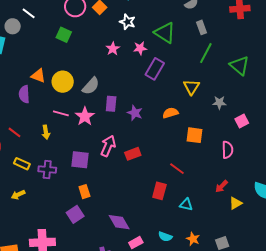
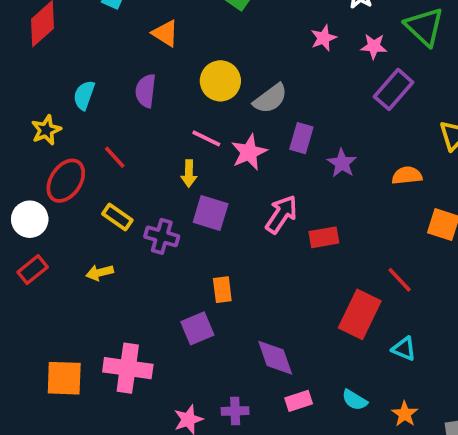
orange triangle: (38, 76) -> (165, 33), moved
yellow arrow: (46, 132) -> (189, 174), moved
purple square: (80, 160) -> (211, 213), moved
red rectangle: (159, 191) -> (360, 314), size x1.4

